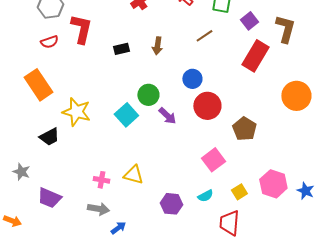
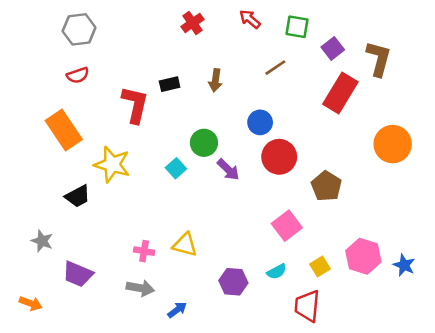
red L-shape: (81, 29) -> (135, 105), moved
cyan square: (126, 115) -> (176, 168), size x0.7
blue arrow: (118, 228) -> (177, 310), moved

